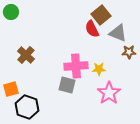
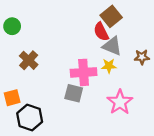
green circle: (11, 12) -> (12, 26), moved
gray triangle: (118, 33) -> (112, 46), moved
yellow star: (99, 69) -> (109, 66), moved

